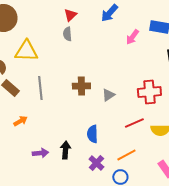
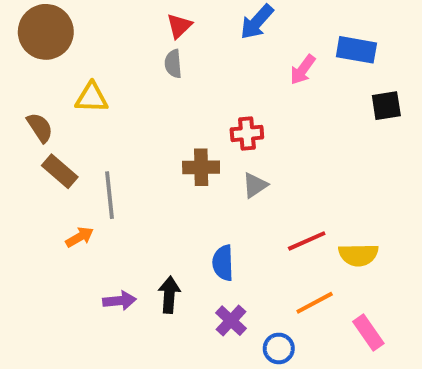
yellow triangle: (26, 51) -> (92, 98), size x0.7
gray line: (40, 88) -> (110, 195), moved
red cross: (149, 92) -> (247, 133), moved, size x0.7
orange line: (126, 155) -> (315, 303), moved

